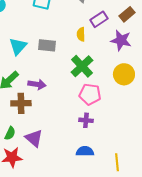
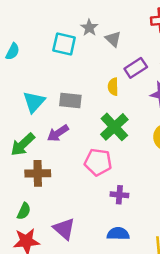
purple arrow: (37, 84) -> (58, 133), moved, turned 138
pink pentagon: (90, 94) -> (98, 162), moved
purple triangle: (34, 138) -> (64, 229), moved

